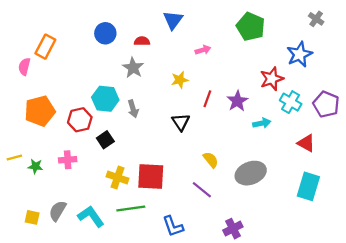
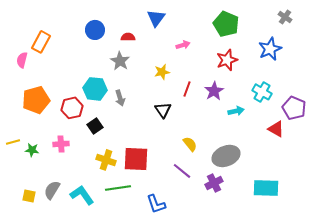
red star: (272, 79) -> (227, 60), moved
purple pentagon: (326, 104) -> (294, 108), moved
cyan rectangle: (308, 186) -> (266, 188), moved, turned 75
purple cross: (233, 229) -> (214, 183), moved

